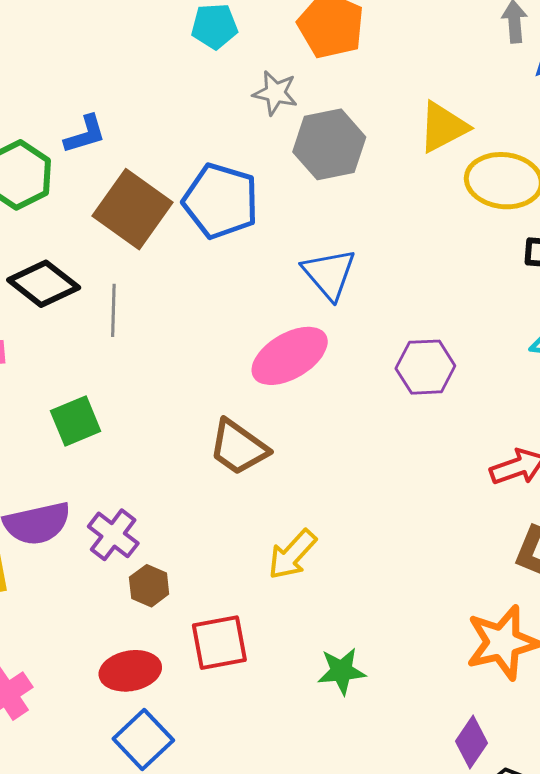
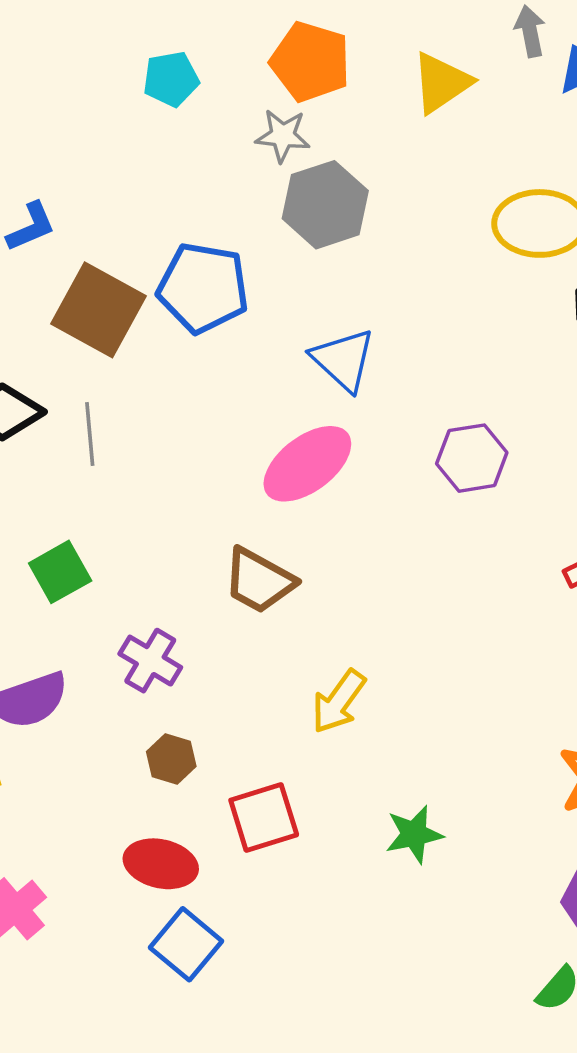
gray star: (275, 93) -> (283, 136), moved
yellow triangle: (443, 127) -> (441, 83), moved
purple cross: (113, 535) -> (150, 661), moved
red ellipse: (130, 671) -> (161, 864), turned 30

